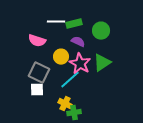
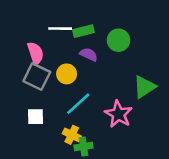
pink semicircle: (37, 41) -> (35, 53), turned -126
green triangle: (102, 63) -> (144, 87), moved
pink star: (80, 64) -> (118, 114), moved
gray square: (39, 73) -> (37, 77), moved

